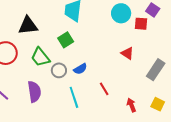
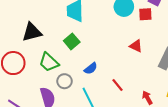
gray circle: (59, 70) -> (65, 81), moved

